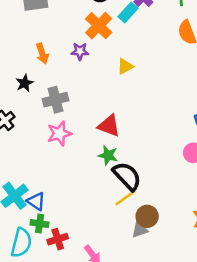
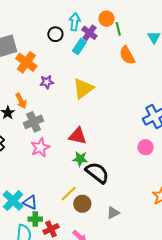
orange cross: (99, 26) -> (26, 62), moved
orange arrow: (42, 54) -> (21, 101), moved
yellow triangle: (125, 66) -> (83, 88), size x1.6
yellow line: (125, 198) -> (69, 194), moved
brown circle: (147, 216) -> (82, 204), moved

